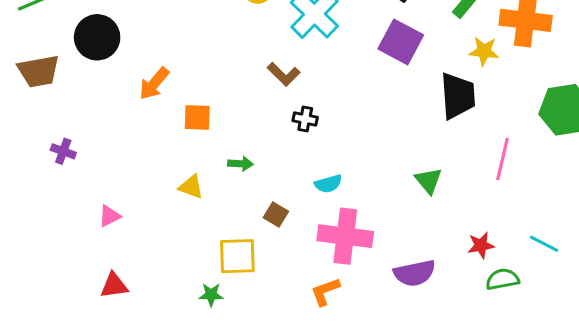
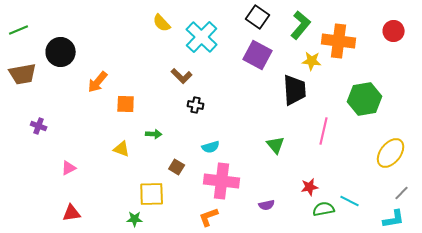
cyan line: (544, 244) -> (350, 201), moved
purple semicircle: (415, 273) -> (267, 205), size x0.6

